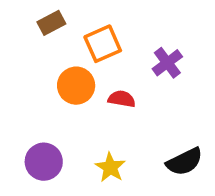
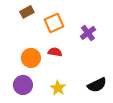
orange circle: (76, 86) -> (31, 58), moved
red semicircle: (122, 99) -> (55, 52), moved

